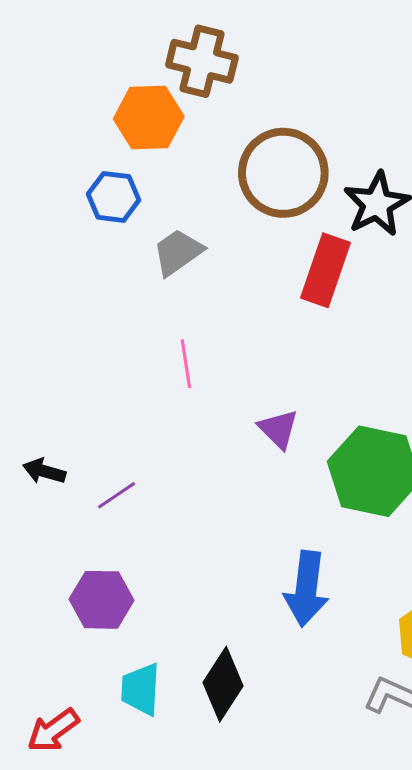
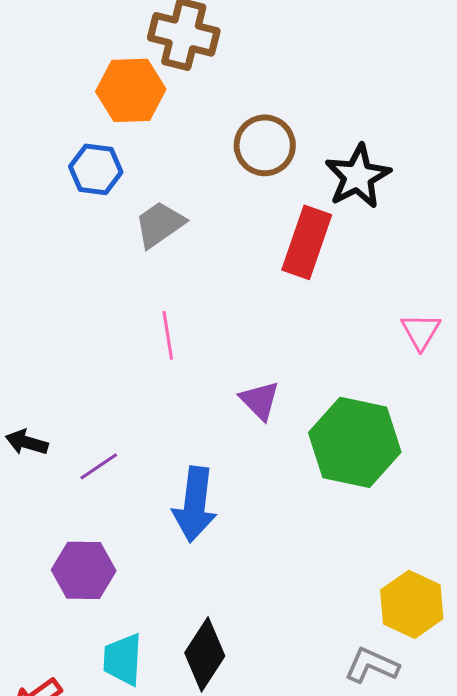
brown circle: (283, 173) -> (265, 145), size x0.7
blue arrow: (306, 589) -> (195, 504), moved

